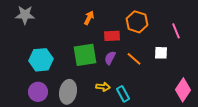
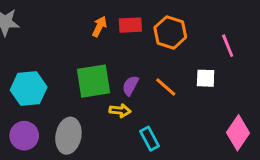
red rectangle: (112, 36) -> (130, 25), moved
yellow arrow: (103, 87) -> (120, 111), moved

